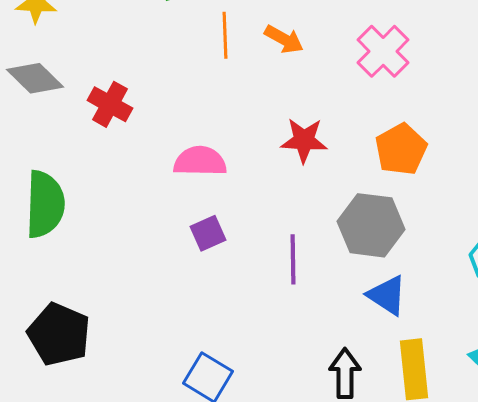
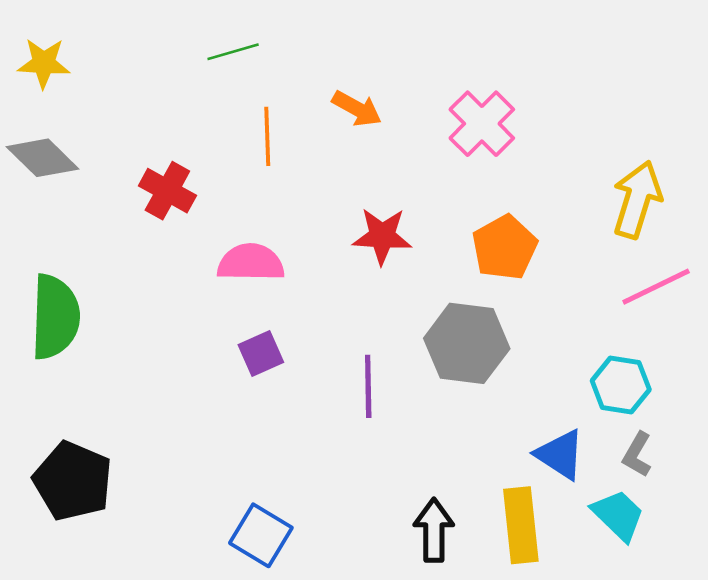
orange line: (225, 35) -> (267, 136), moved
red cross: (110, 104) -> (167, 191), moved
blue triangle: (387, 295) -> (560, 455), moved

